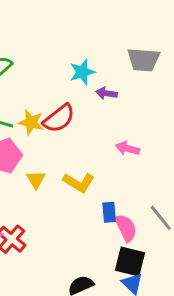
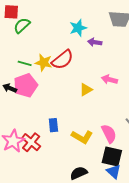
yellow triangle: (36, 180) -> (86, 90), moved, turned 32
yellow L-shape: (79, 182) -> (82, 137), moved
blue rectangle: (109, 212) -> (53, 125), moved

